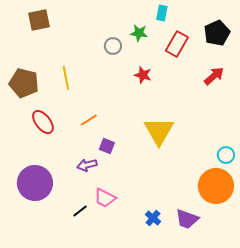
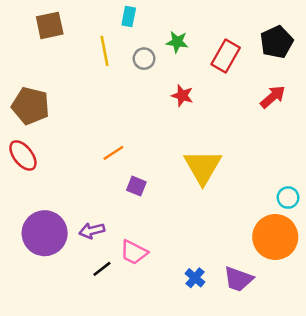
cyan rectangle: (162, 13) -> (129, 17), moved
yellow line: (66, 78) -> (105, 51), moved
red ellipse: (43, 122) -> (23, 155), moved
purple arrow: (87, 165) -> (92, 231), moved

